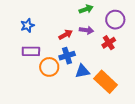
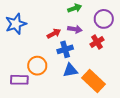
blue star: (27, 25) -> (16, 24), size x1.5
purple rectangle: (31, 51) -> (19, 80), moved
blue cross: (67, 56) -> (65, 49), moved

